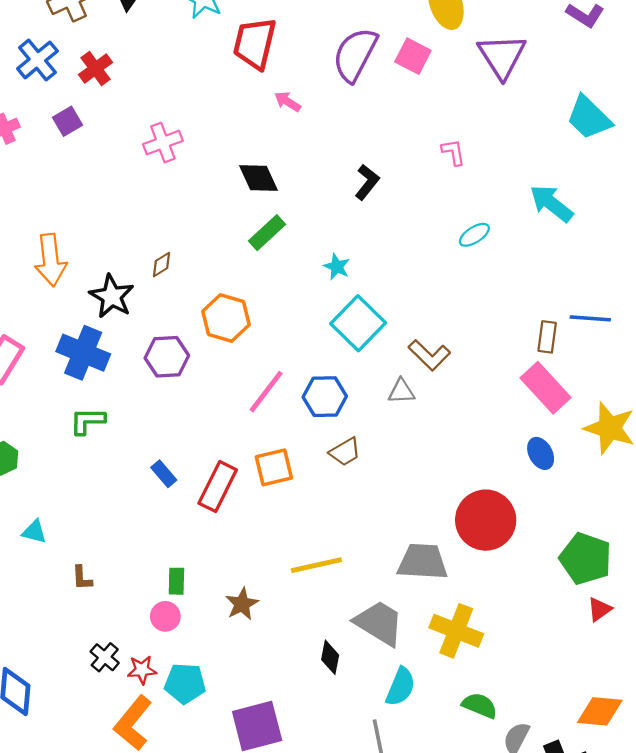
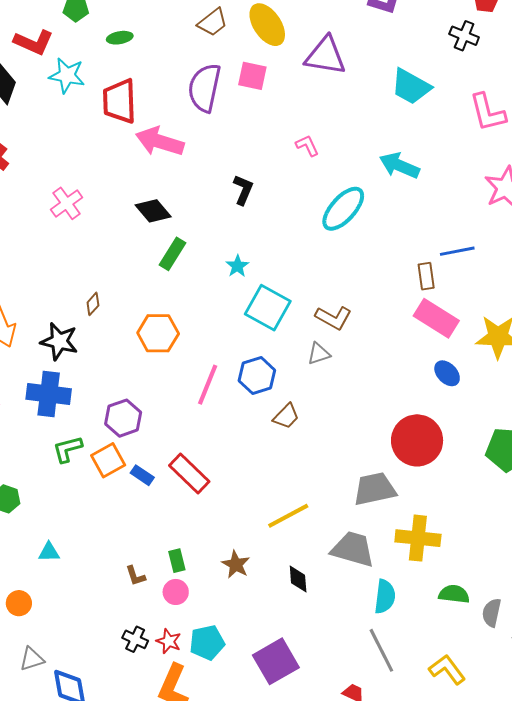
purple triangle: (502, 56) -> (325, 56), turned -33
pink arrow: (288, 102) -> (160, 142), size x2.0
cyan ellipse: (474, 235) -> (343, 209), size x1.8
cyan star: (337, 267) -> (237, 266), turned 30
purple hexagon: (167, 357) -> (123, 418), moved
orange square: (274, 467) -> (108, 460), moved
red rectangle: (218, 486) -> (189, 473), turned -57
brown L-shape: (82, 578) -> (135, 576), moved
black diamond: (330, 657) -> (298, 579), moved
red star: (142, 670) -> (169, 641), turned -30

